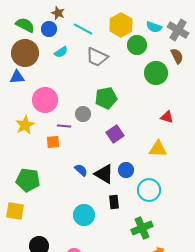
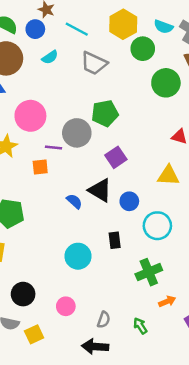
gray circle: (83, 114) -> (77, 133), size x1.5
black triangle: (104, 174) -> (100, 190), moved

